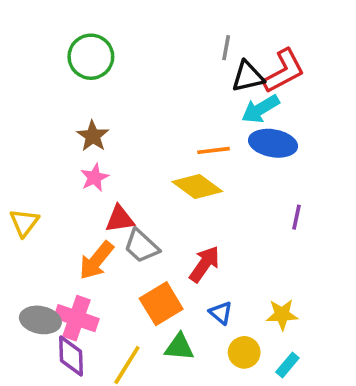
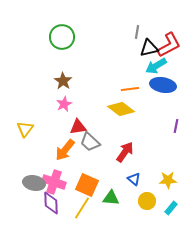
orange square: (161, 304) -> (87, 185), moved, turned -35

